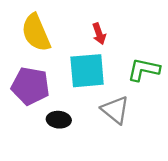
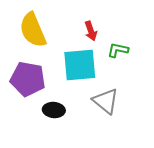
green L-shape: (144, 70) -> (118, 50), moved, size x0.7

